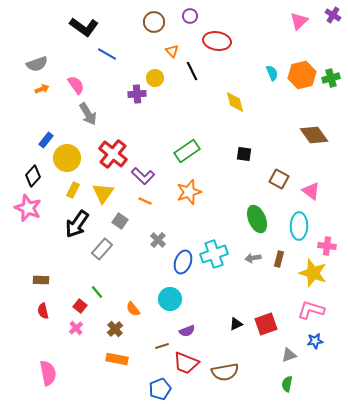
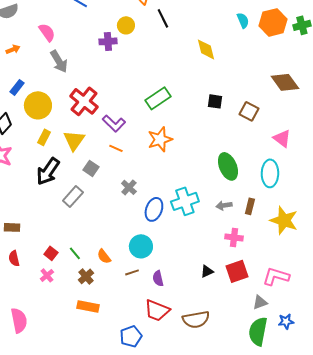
orange arrow: (42, 89) -> (13, 49), moved
brown square: (279, 179) -> (249, 111), moved
pink cross: (327, 246) -> (234, 237), moved
green line: (97, 292) -> (75, 253), moved
pink L-shape: (311, 310) -> (276, 276), moved
purple semicircle: (187, 331) -> (158, 278), turned 98
blue star: (315, 341) -> (286, 321), moved
brown line: (162, 346) -> (132, 272), moved
green semicircle: (287, 384) -> (258, 331), size x1.8

